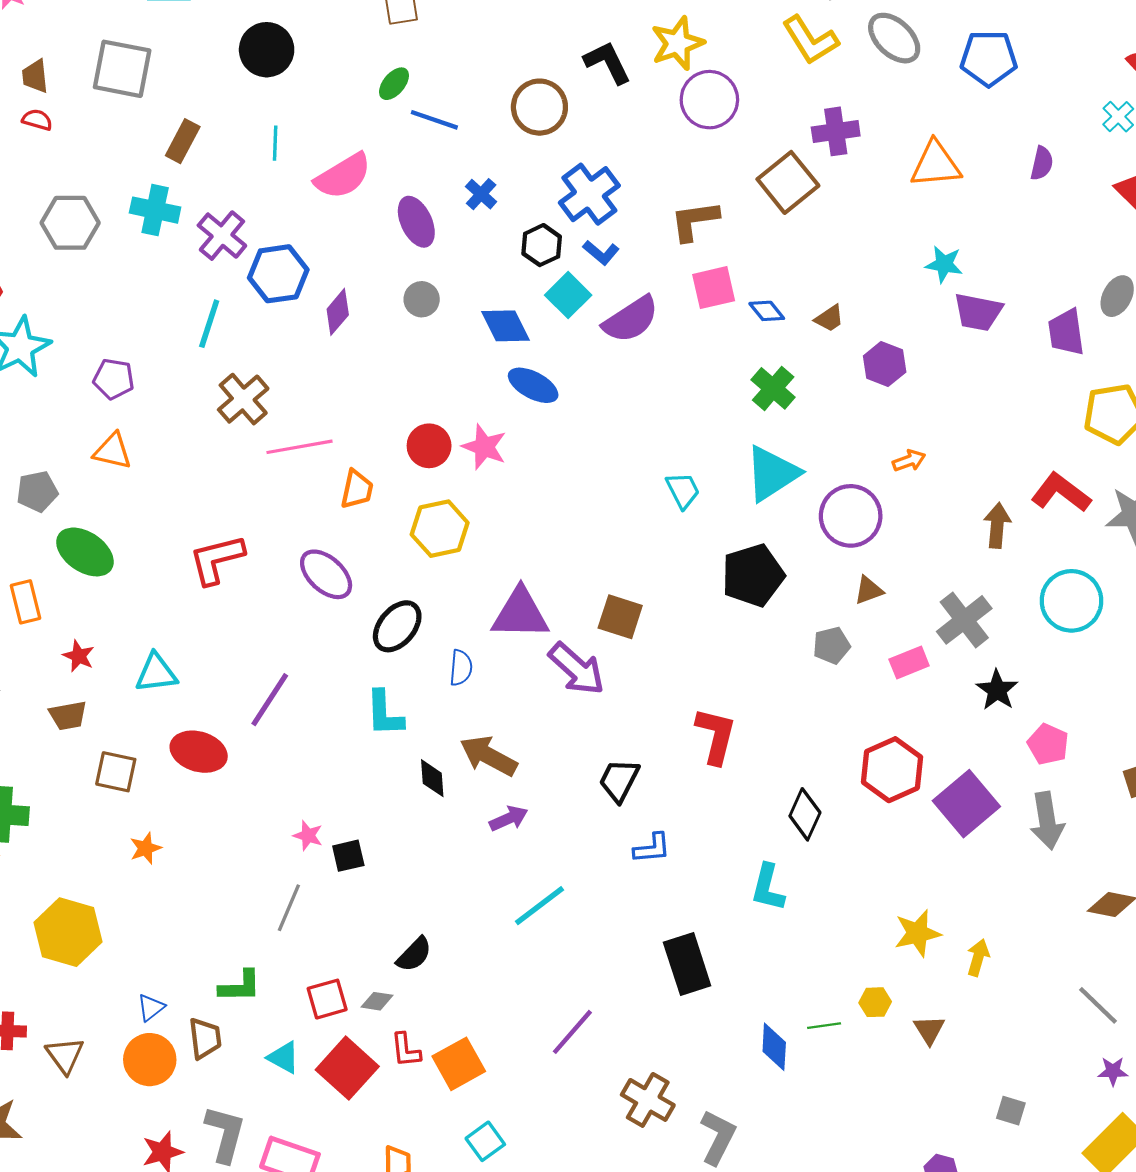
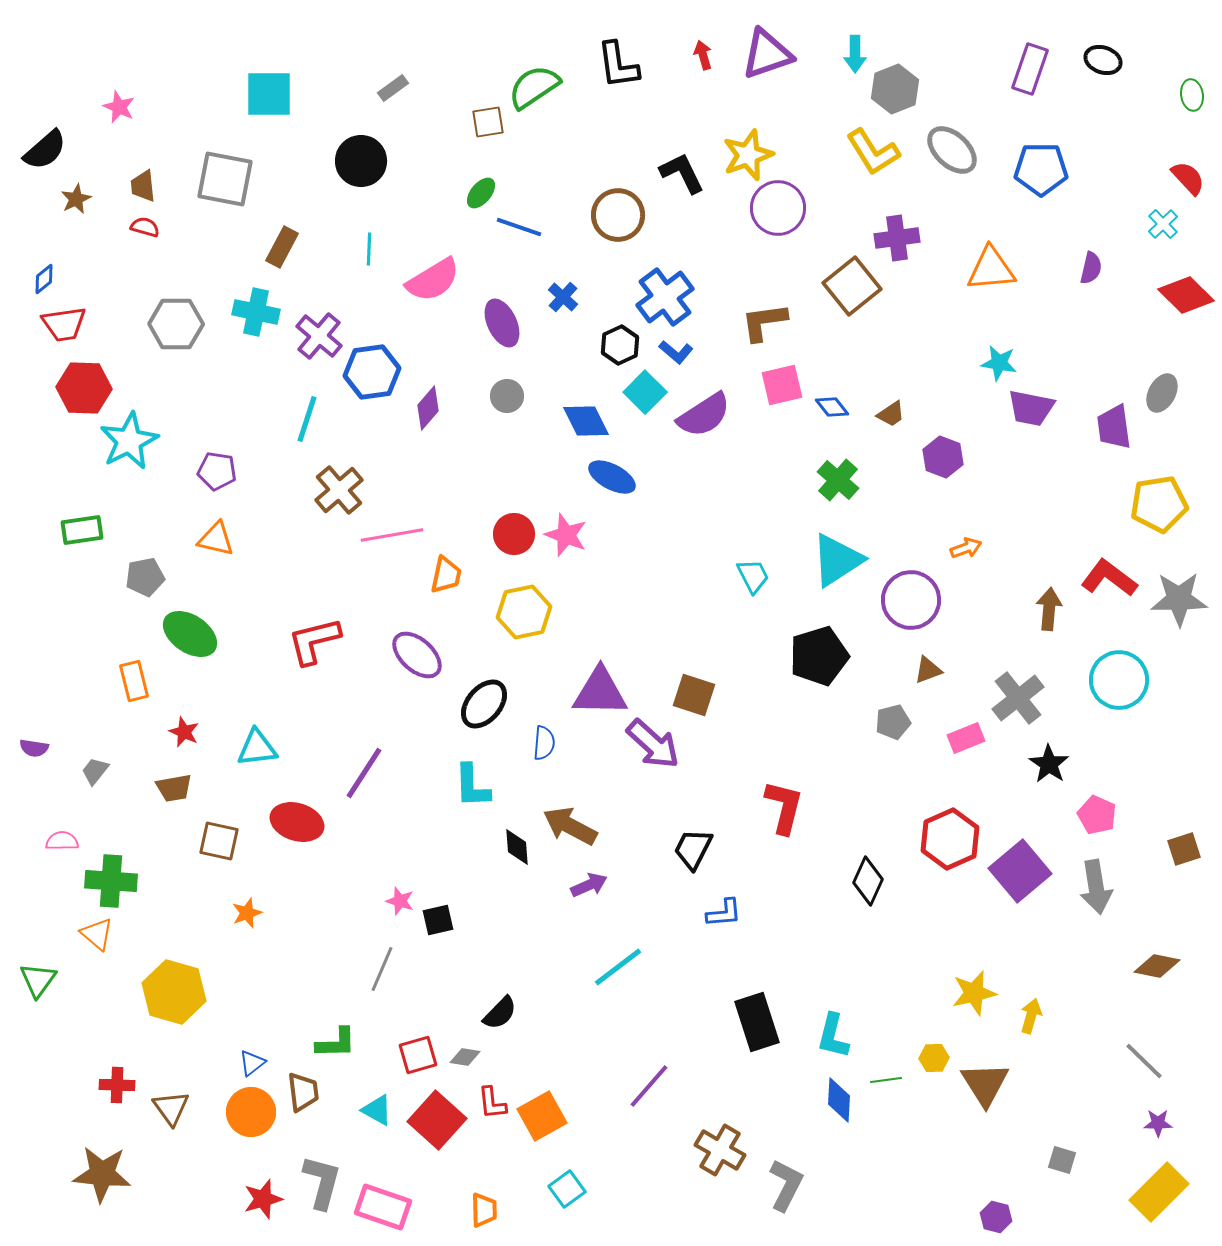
cyan L-shape: (768, 888) -> (833, 1036), moved
brown triangle: (929, 1030) -> (985, 1084), size x1.6

